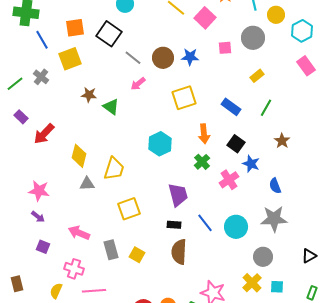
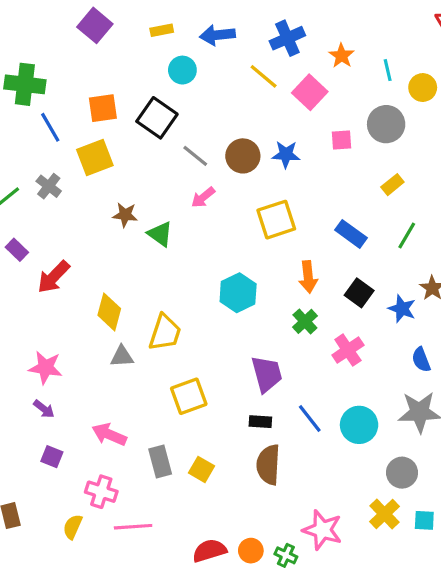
blue star: (251, 164) -> (402, 309), moved

